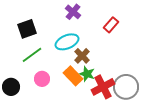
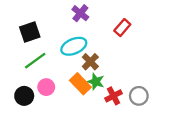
black circle: (11, 87) -> (24, 96), moved
red cross: (103, 87) -> (113, 96), size x0.7
gray circle: (126, 87) -> (139, 96), size x0.7

